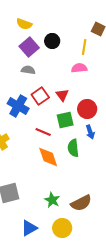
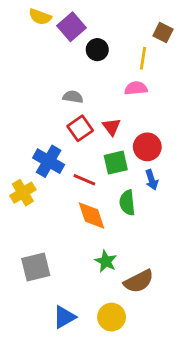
yellow semicircle: (24, 24) -> (40, 17), moved
purple square: (29, 47) -> (71, 27), moved
gray semicircle: (28, 70) -> (73, 97), moved
blue cross: (18, 106) -> (49, 161), moved
green star: (52, 200) -> (106, 261), moved

